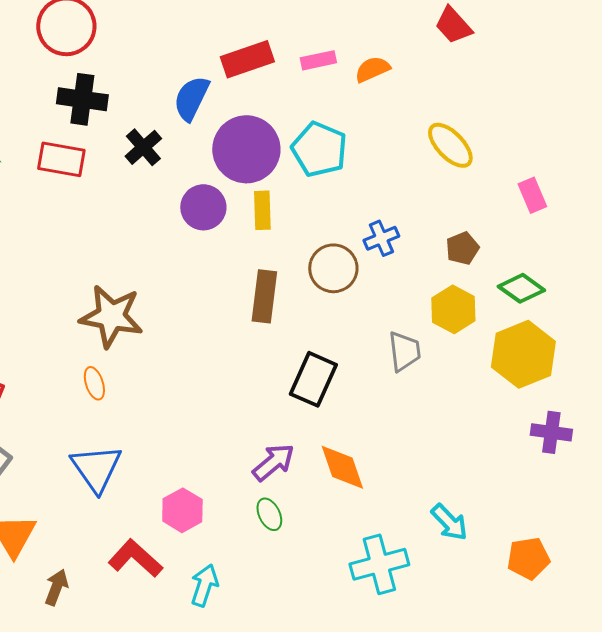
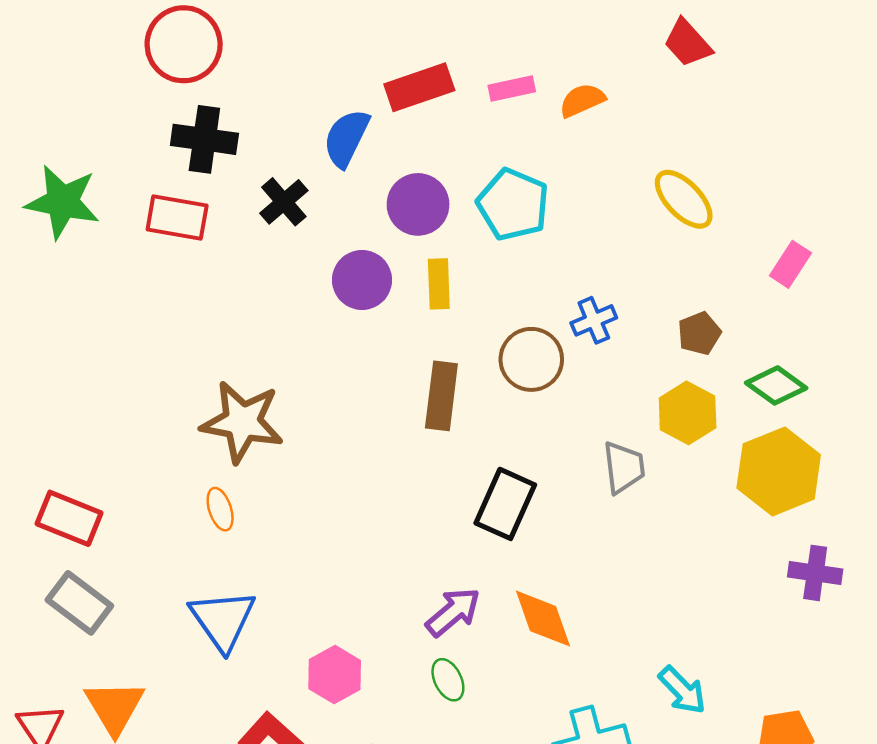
purple circle: (246, 149) -> (418, 204), size x0.7
pink rectangle: (532, 195) -> (790, 264), turned 56

